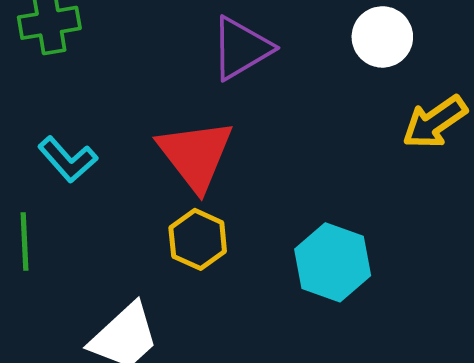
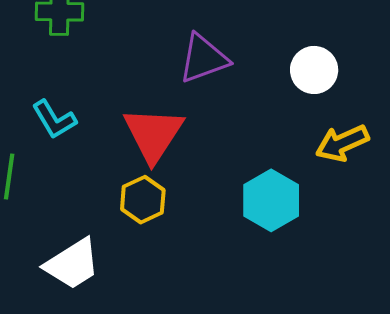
cyan hexagon: (333, 262) -> (271, 200), moved

